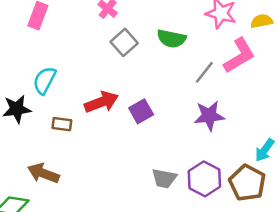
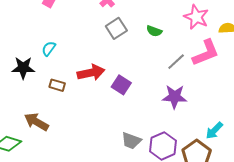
green semicircle: (171, 39) -> (154, 31), size x0.7
cyan semicircle: (44, 80) -> (49, 49), size x0.7
purple square: (141, 111) -> (121, 85), turned -36

